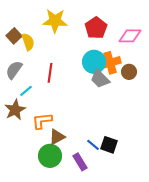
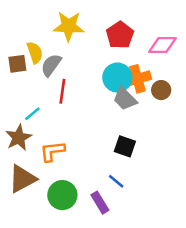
brown square: (14, 36) -> (17, 64), moved, turned 35
gray semicircle: (14, 70) -> (51, 65), moved
brown triangle: (57, 137) -> (22, 179), moved, size x1.4
black square: (109, 145) -> (125, 146), moved

